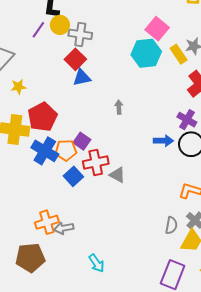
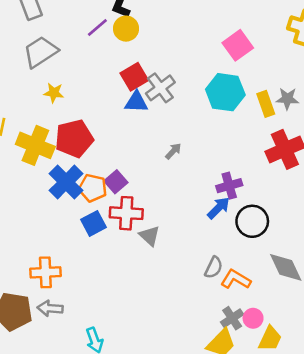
pink square: (157, 29) -> (238, 45), moved
gray cross: (80, 34) -> (160, 88), moved, turned 30
gray arrow: (119, 107) -> (173, 151), turned 32
purple cross: (187, 120) -> (229, 186), moved, turned 30
blue arrow: (163, 141) -> (219, 208), turned -60
gray semicircle: (171, 225) -> (214, 267), moved
gray arrow: (64, 228) -> (50, 308), moved

